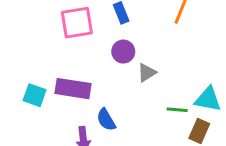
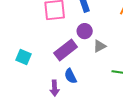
purple rectangle: (73, 89) -> (66, 50), moved, turned -50

